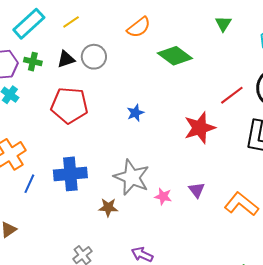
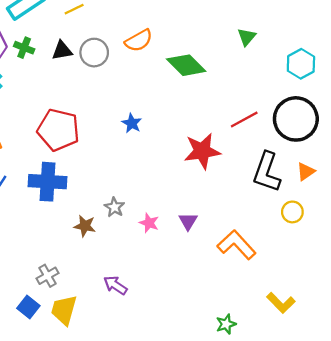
orange semicircle: (139, 27) -> (139, 40), moved
red pentagon: (69, 105) -> (58, 130), moved
blue star: (135, 113) -> (132, 123), turned -30
gray star: (132, 177) -> (114, 207), moved, size x0.5

